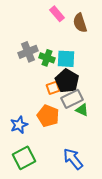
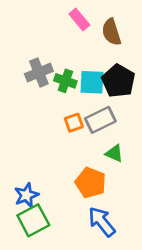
black pentagon: (67, 81) -> (118, 81), moved
gray rectangle: (72, 99) -> (100, 120), moved
orange pentagon: (48, 116) -> (91, 183), moved
blue star: (19, 125) -> (26, 195), moved

